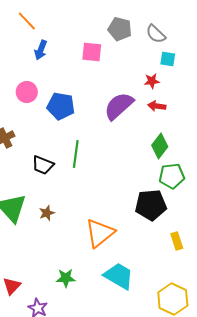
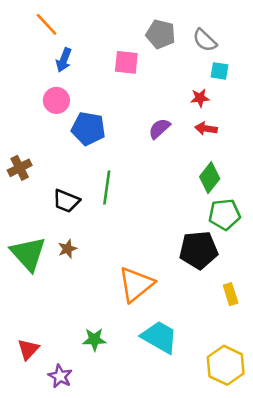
pink circle: (27, 92) -> (56, 100), moved
purple semicircle: (119, 106) -> (159, 129), size x0.6
brown star: (47, 213) -> (67, 249), moved

